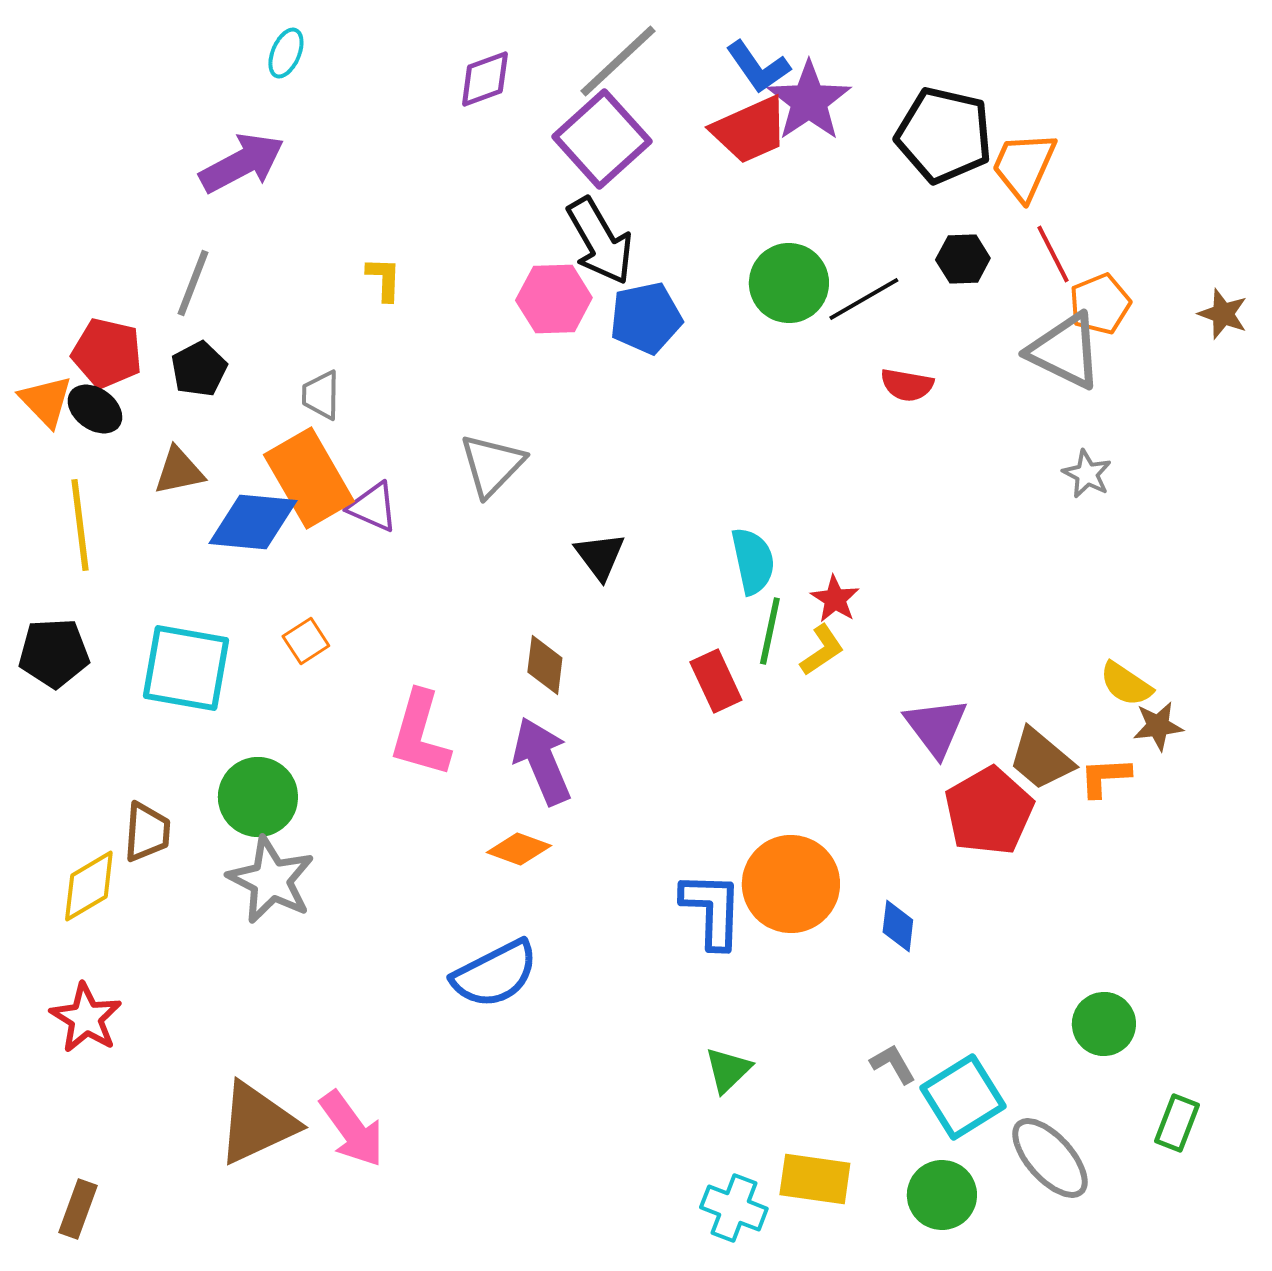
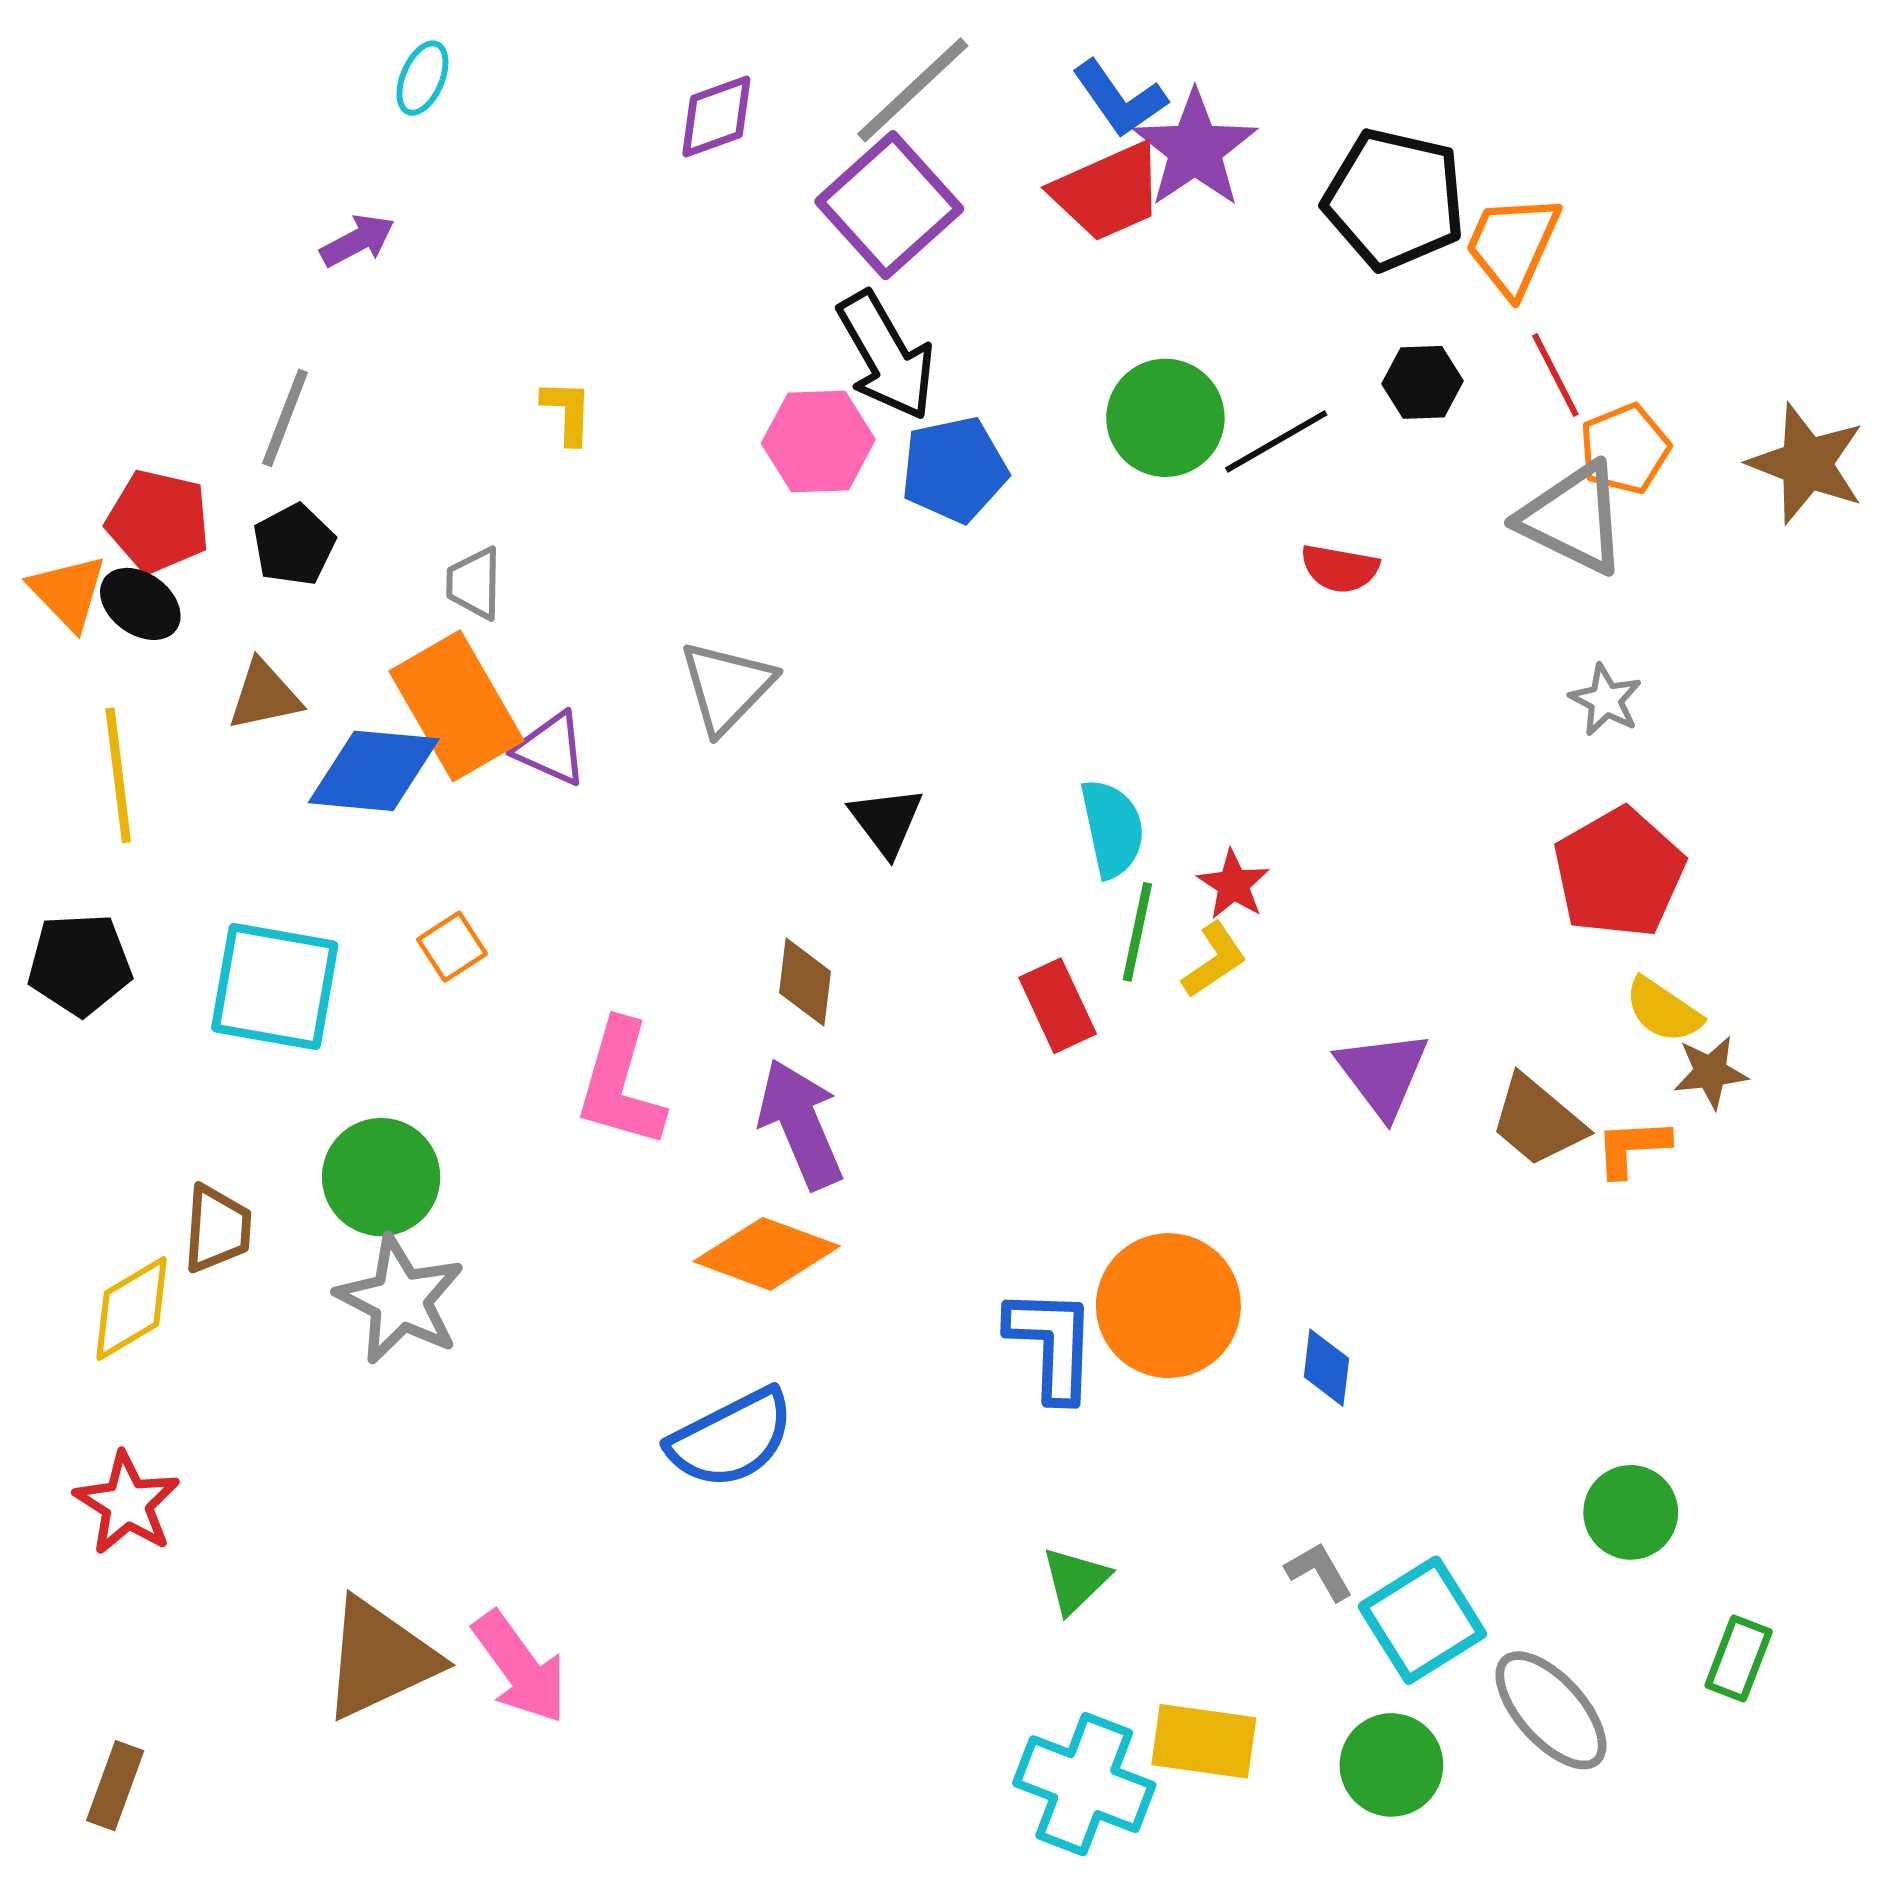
purple arrow: (242, 163) -> (357, 241), size x0.6
brown star: (1223, 314) -> (1806, 464), size x1.6
red pentagon: (989, 811) -> (1619, 873), moved
orange diamond: (519, 849) -> (767, 1254), size x1.5
cyan cross: (734, 1208) -> (1084, 1784), size x1.4

